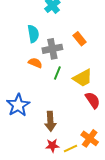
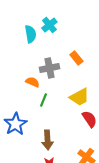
cyan semicircle: (33, 34) -> (30, 34), moved
green line: (57, 73) -> (43, 100), moved

